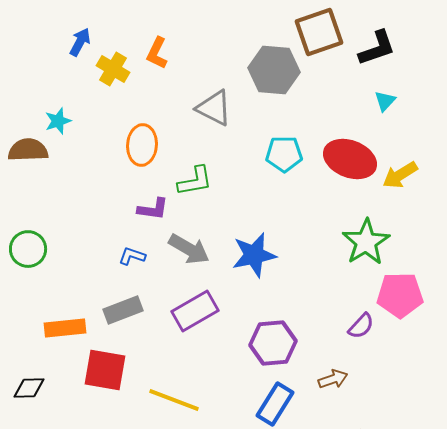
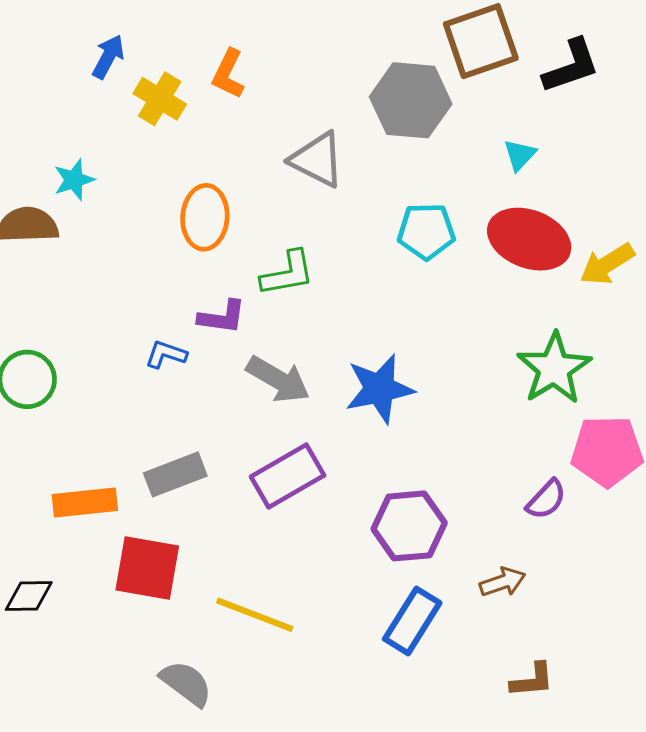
cyan triangle: (385, 101) -> (520, 155), moved
blue L-shape: (132, 256) -> (166, 354), moved

